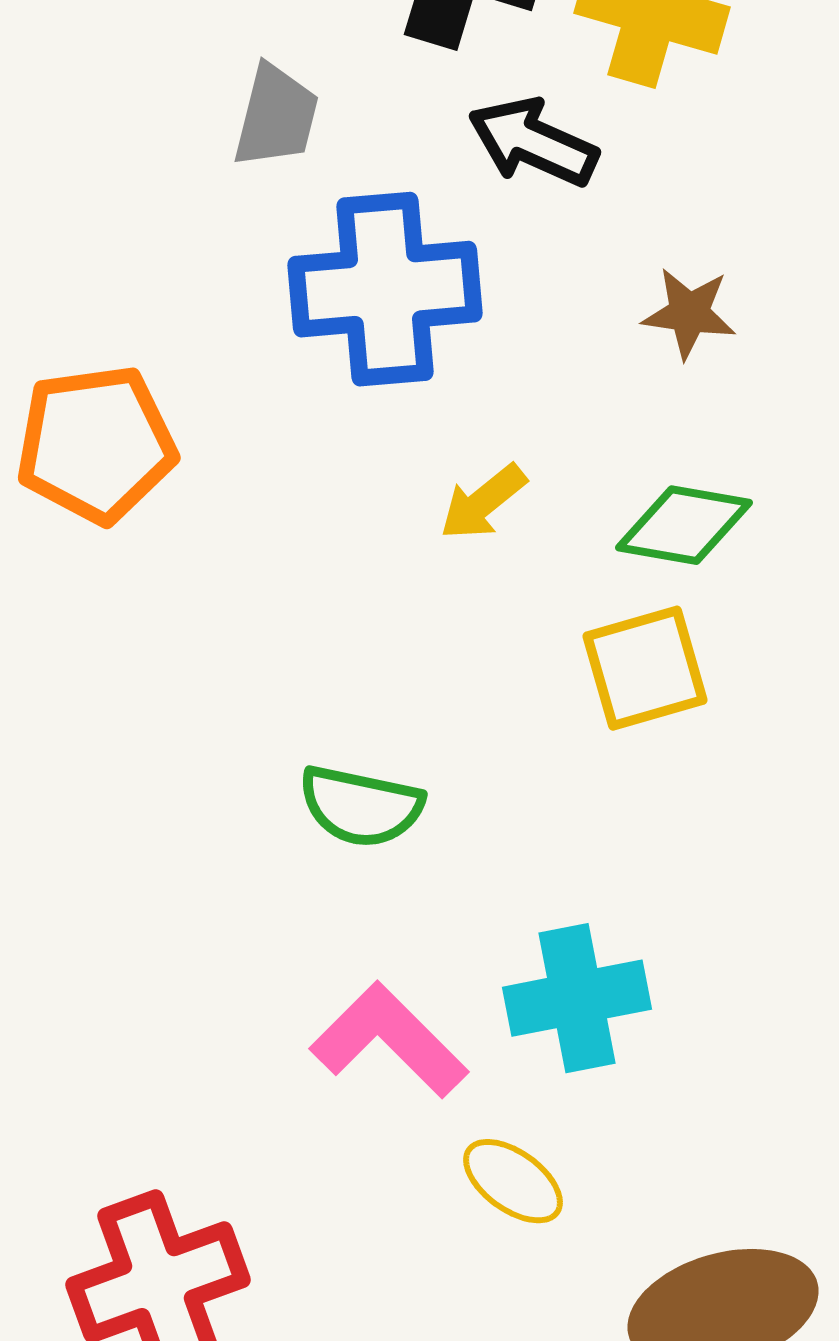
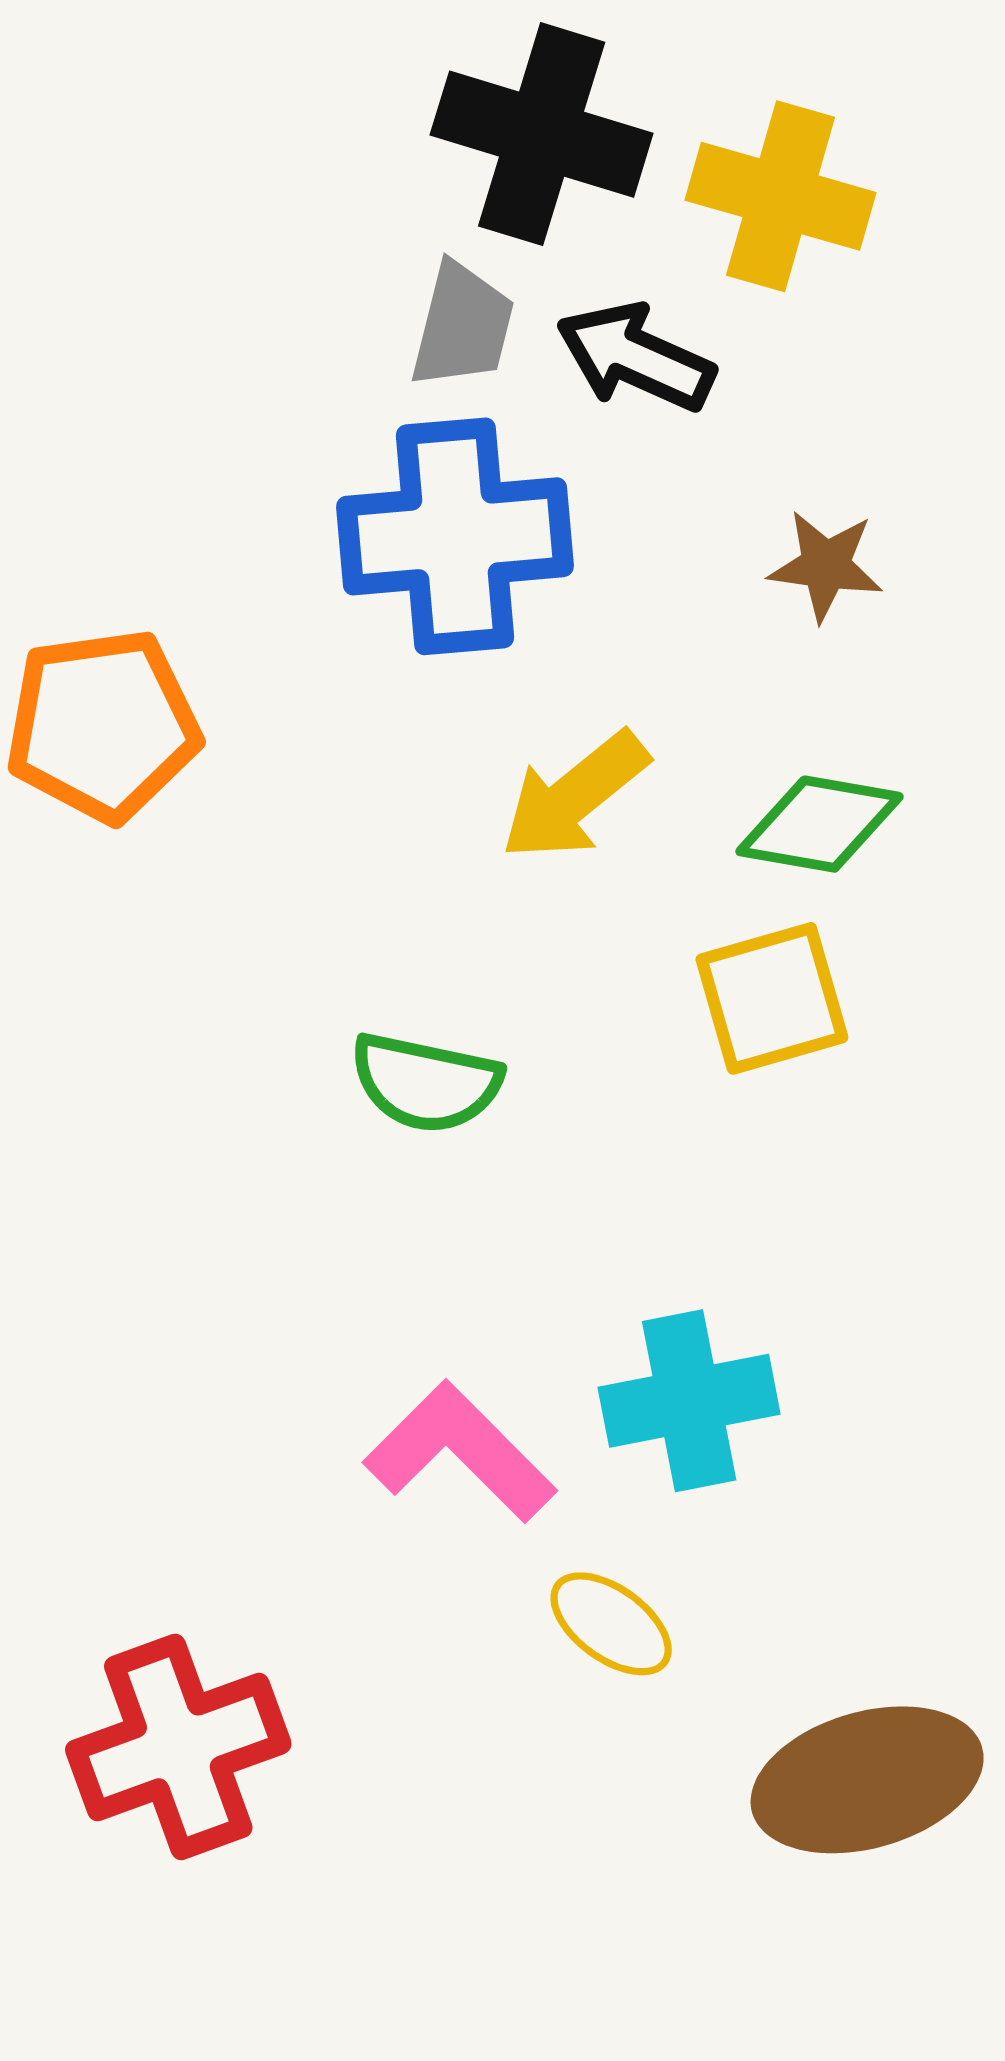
gray trapezoid: (276, 116) -> (462, 325), moved
yellow arrow: (483, 502) -> (574, 796), size x1.4
green semicircle: (361, 806) -> (426, 1083), moved

